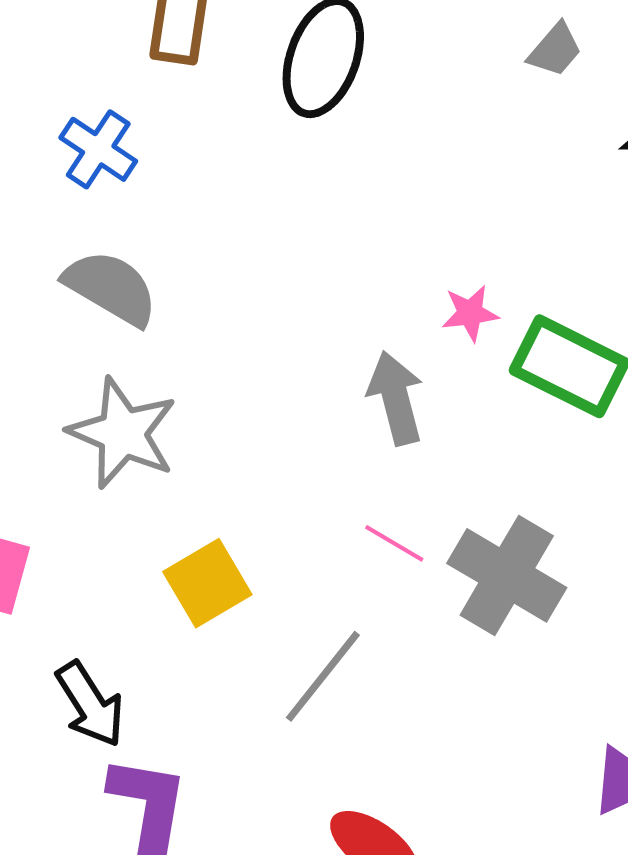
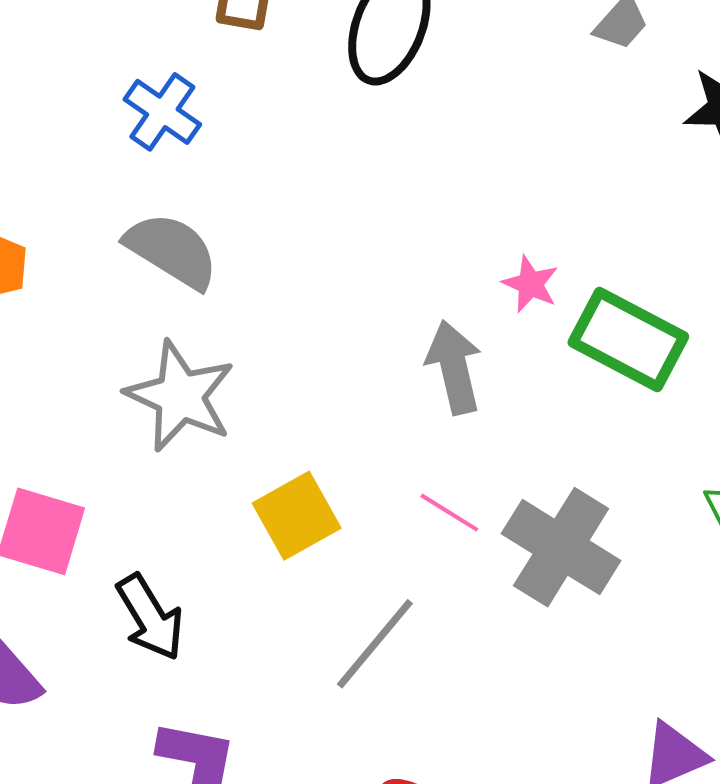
pink star: (470, 313) -> (530, 284), turned 30
yellow square: (207, 583) -> (297, 516), moved
black arrow: (90, 704) -> (150, 617), moved

